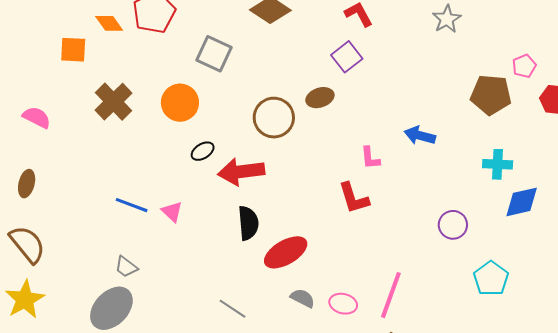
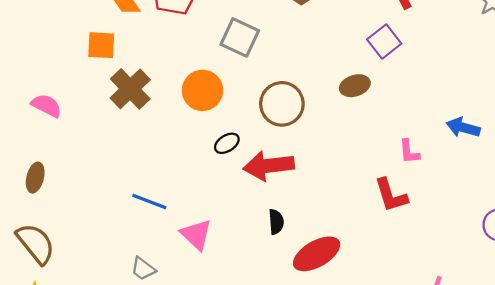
orange square: (73, 50) -> (101, 45), moved
brown circle: (274, 118) -> (282, 104), moved
pink triangle: (172, 212) -> (196, 235), moved, size x1.4
black semicircle: (248, 223) -> (276, 222), size x0.7

